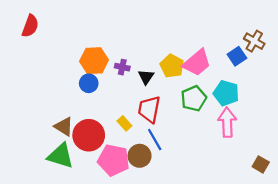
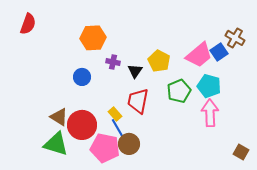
orange hexagon: (94, 61) -> (93, 38), moved
pink trapezoid: (197, 63) -> (199, 55), moved
blue line: (155, 140) -> (118, 129), moved

